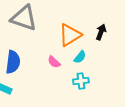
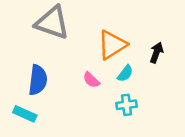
black arrow: (101, 32) -> (156, 53), moved

